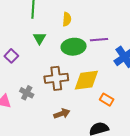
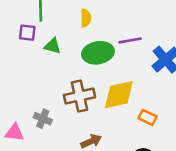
green triangle: (39, 38) -> (53, 46), turned -40
purple square: (11, 56) -> (27, 33), moved, turned -32

